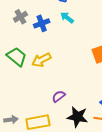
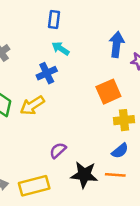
blue cross: (42, 23) -> (47, 73), moved

